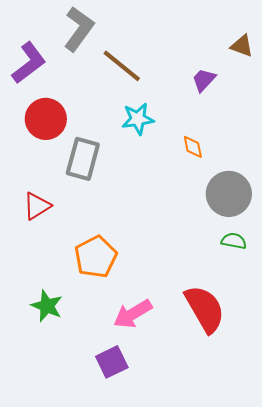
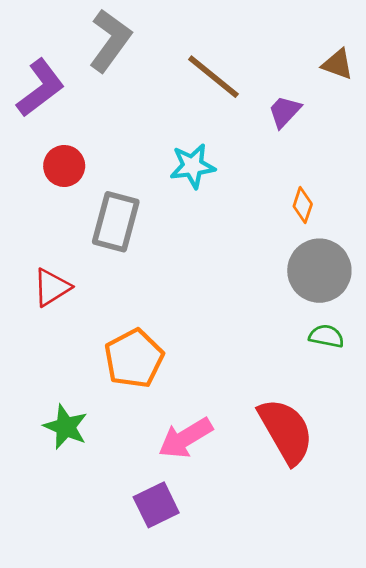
brown line: (122, 66) -> (213, 77), moved
red circle: (46, 119) -> (64, 166), size x0.7
orange diamond: (193, 147) -> (303, 205), moved, turned 30

